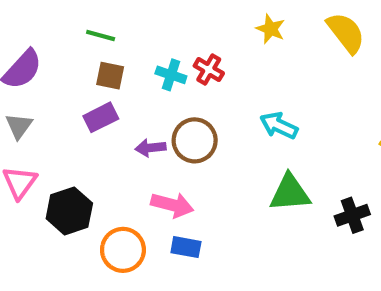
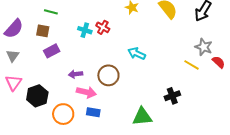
brown square: (110, 76) -> (43, 31), moved
brown circle: (195, 140) -> (108, 75), moved
purple arrow: (150, 148) -> (75, 74), moved
green triangle: (290, 193) -> (142, 117), moved

